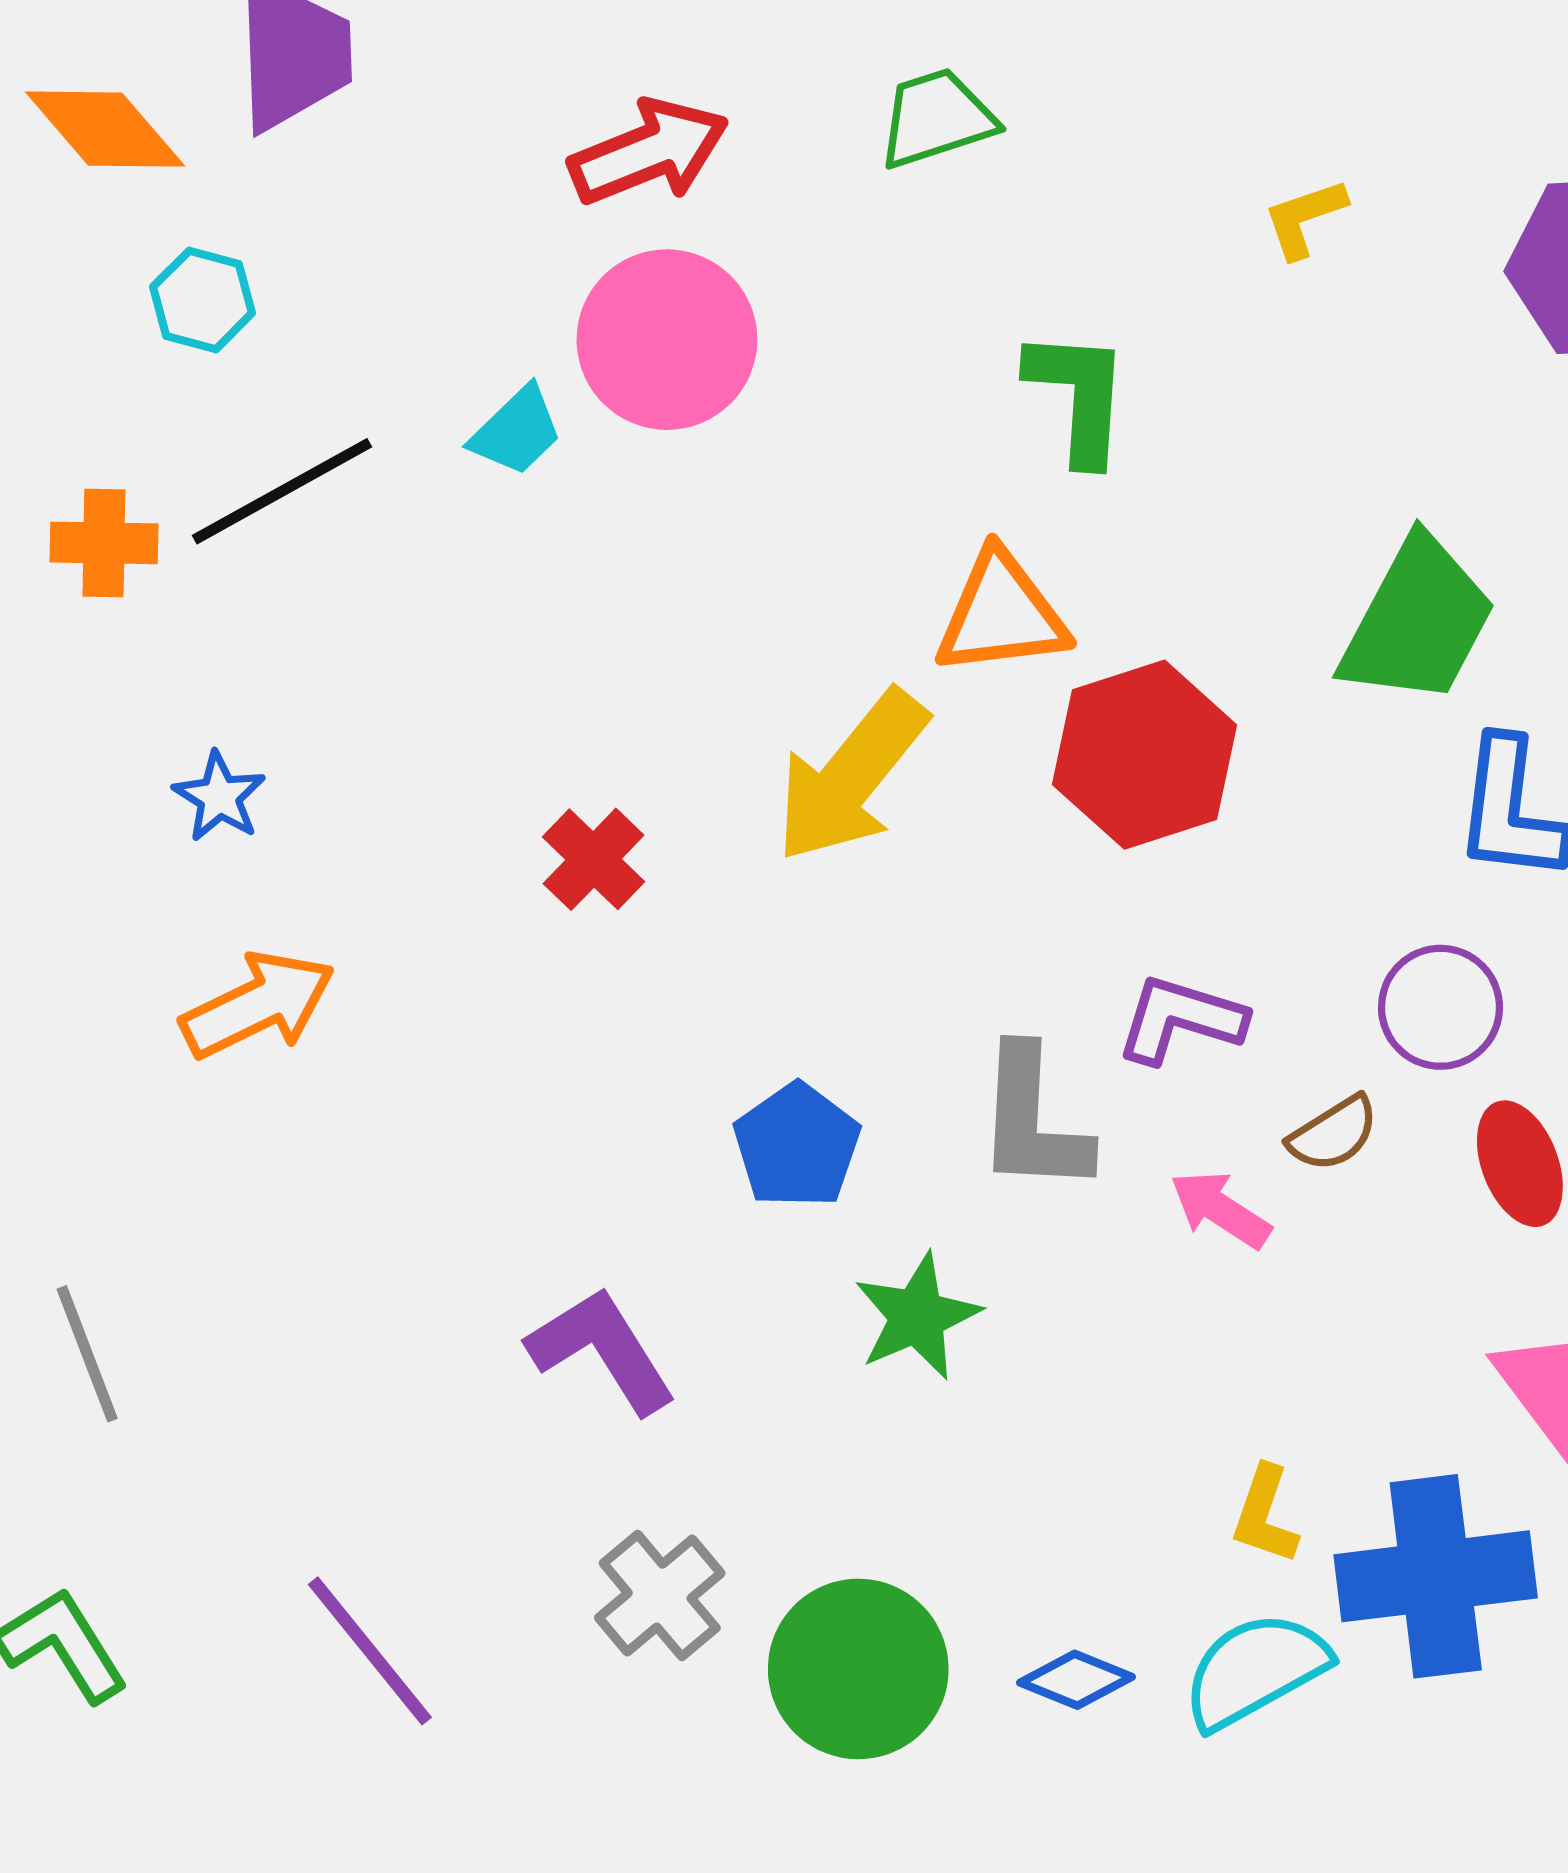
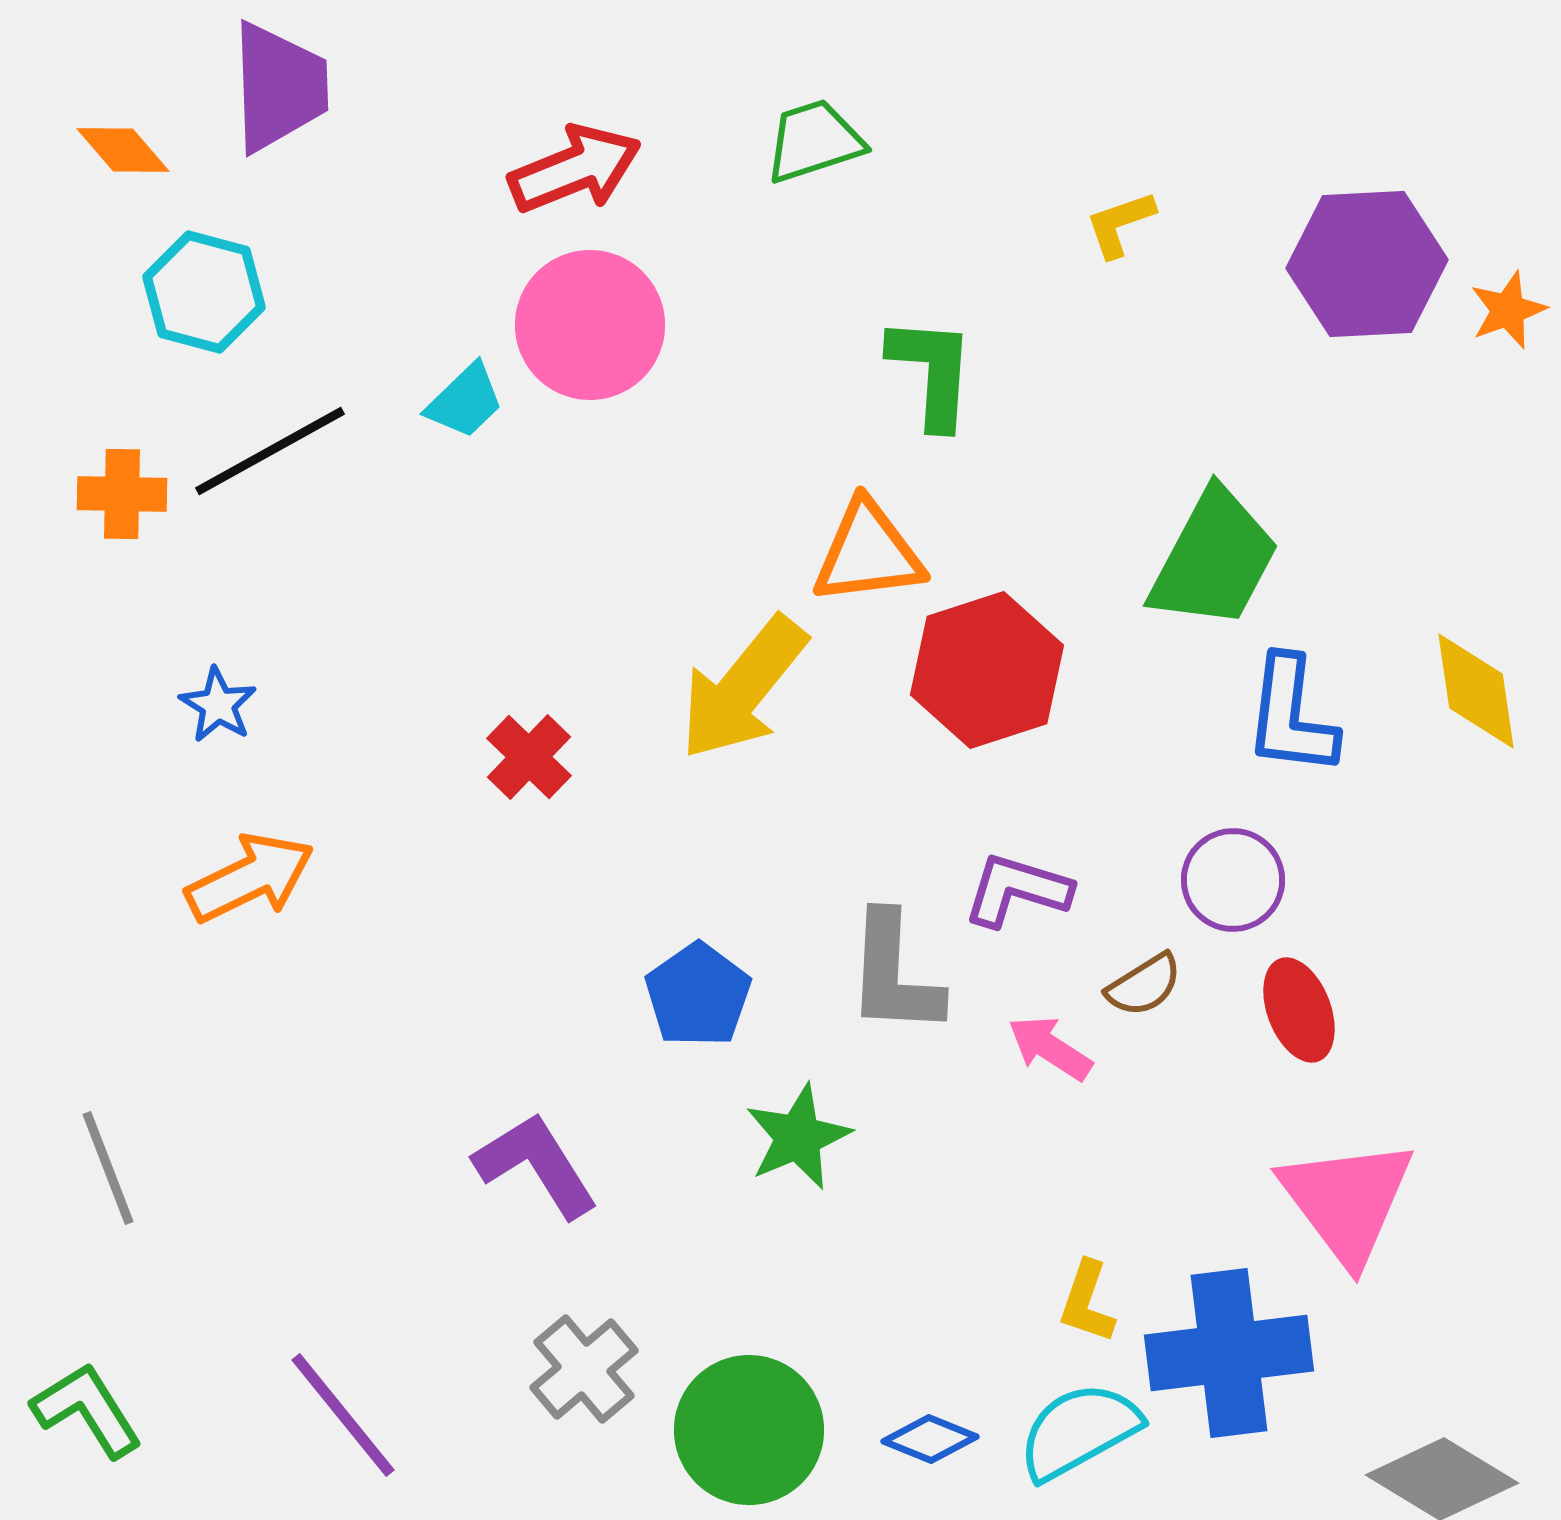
orange diamond: (105, 129) -> (123, 150), size x0.7
cyan hexagon: (203, 300) -> (204, 292), size x1.4

